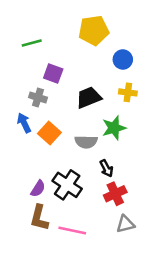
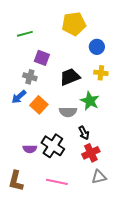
blue arrow: (24, 123) -> (19, 97), turned -105
green star: (114, 128) -> (90, 101), turned -30
purple semicircle: (38, 189) -> (30, 149), turned 56
brown L-shape: (39, 218) -> (16, 181), moved

